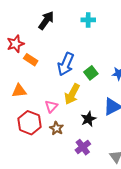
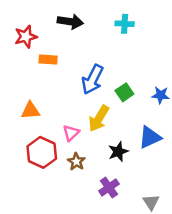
black arrow: (46, 20) -> (70, 22), turned 60
red star: (15, 44) -> (26, 37), moved
orange rectangle: (31, 60) -> (48, 60), moved, turned -32

